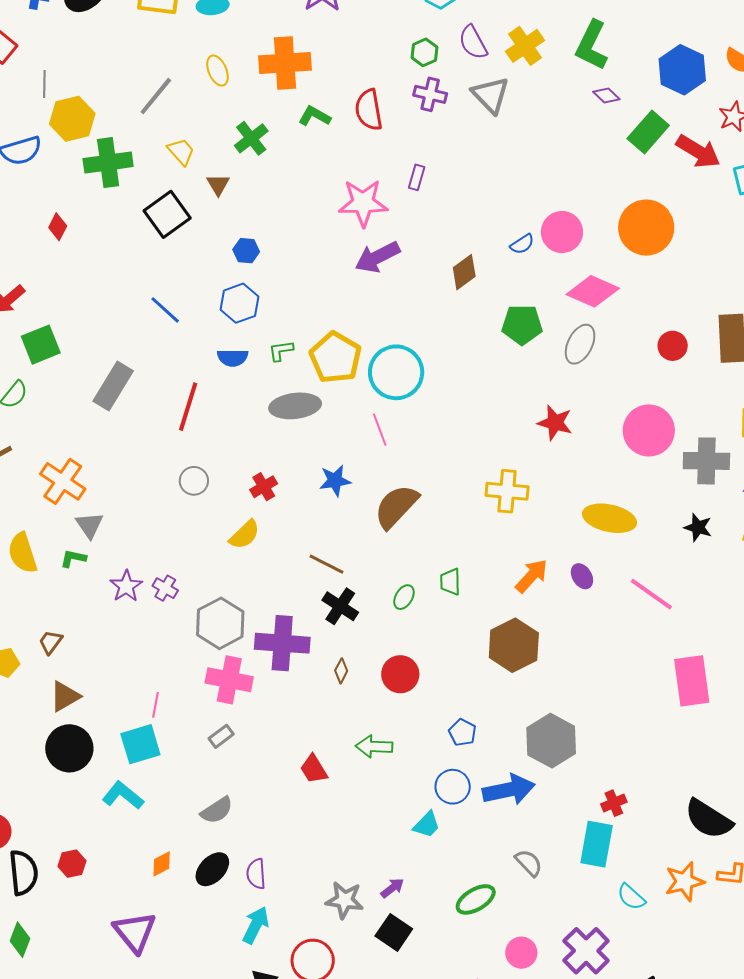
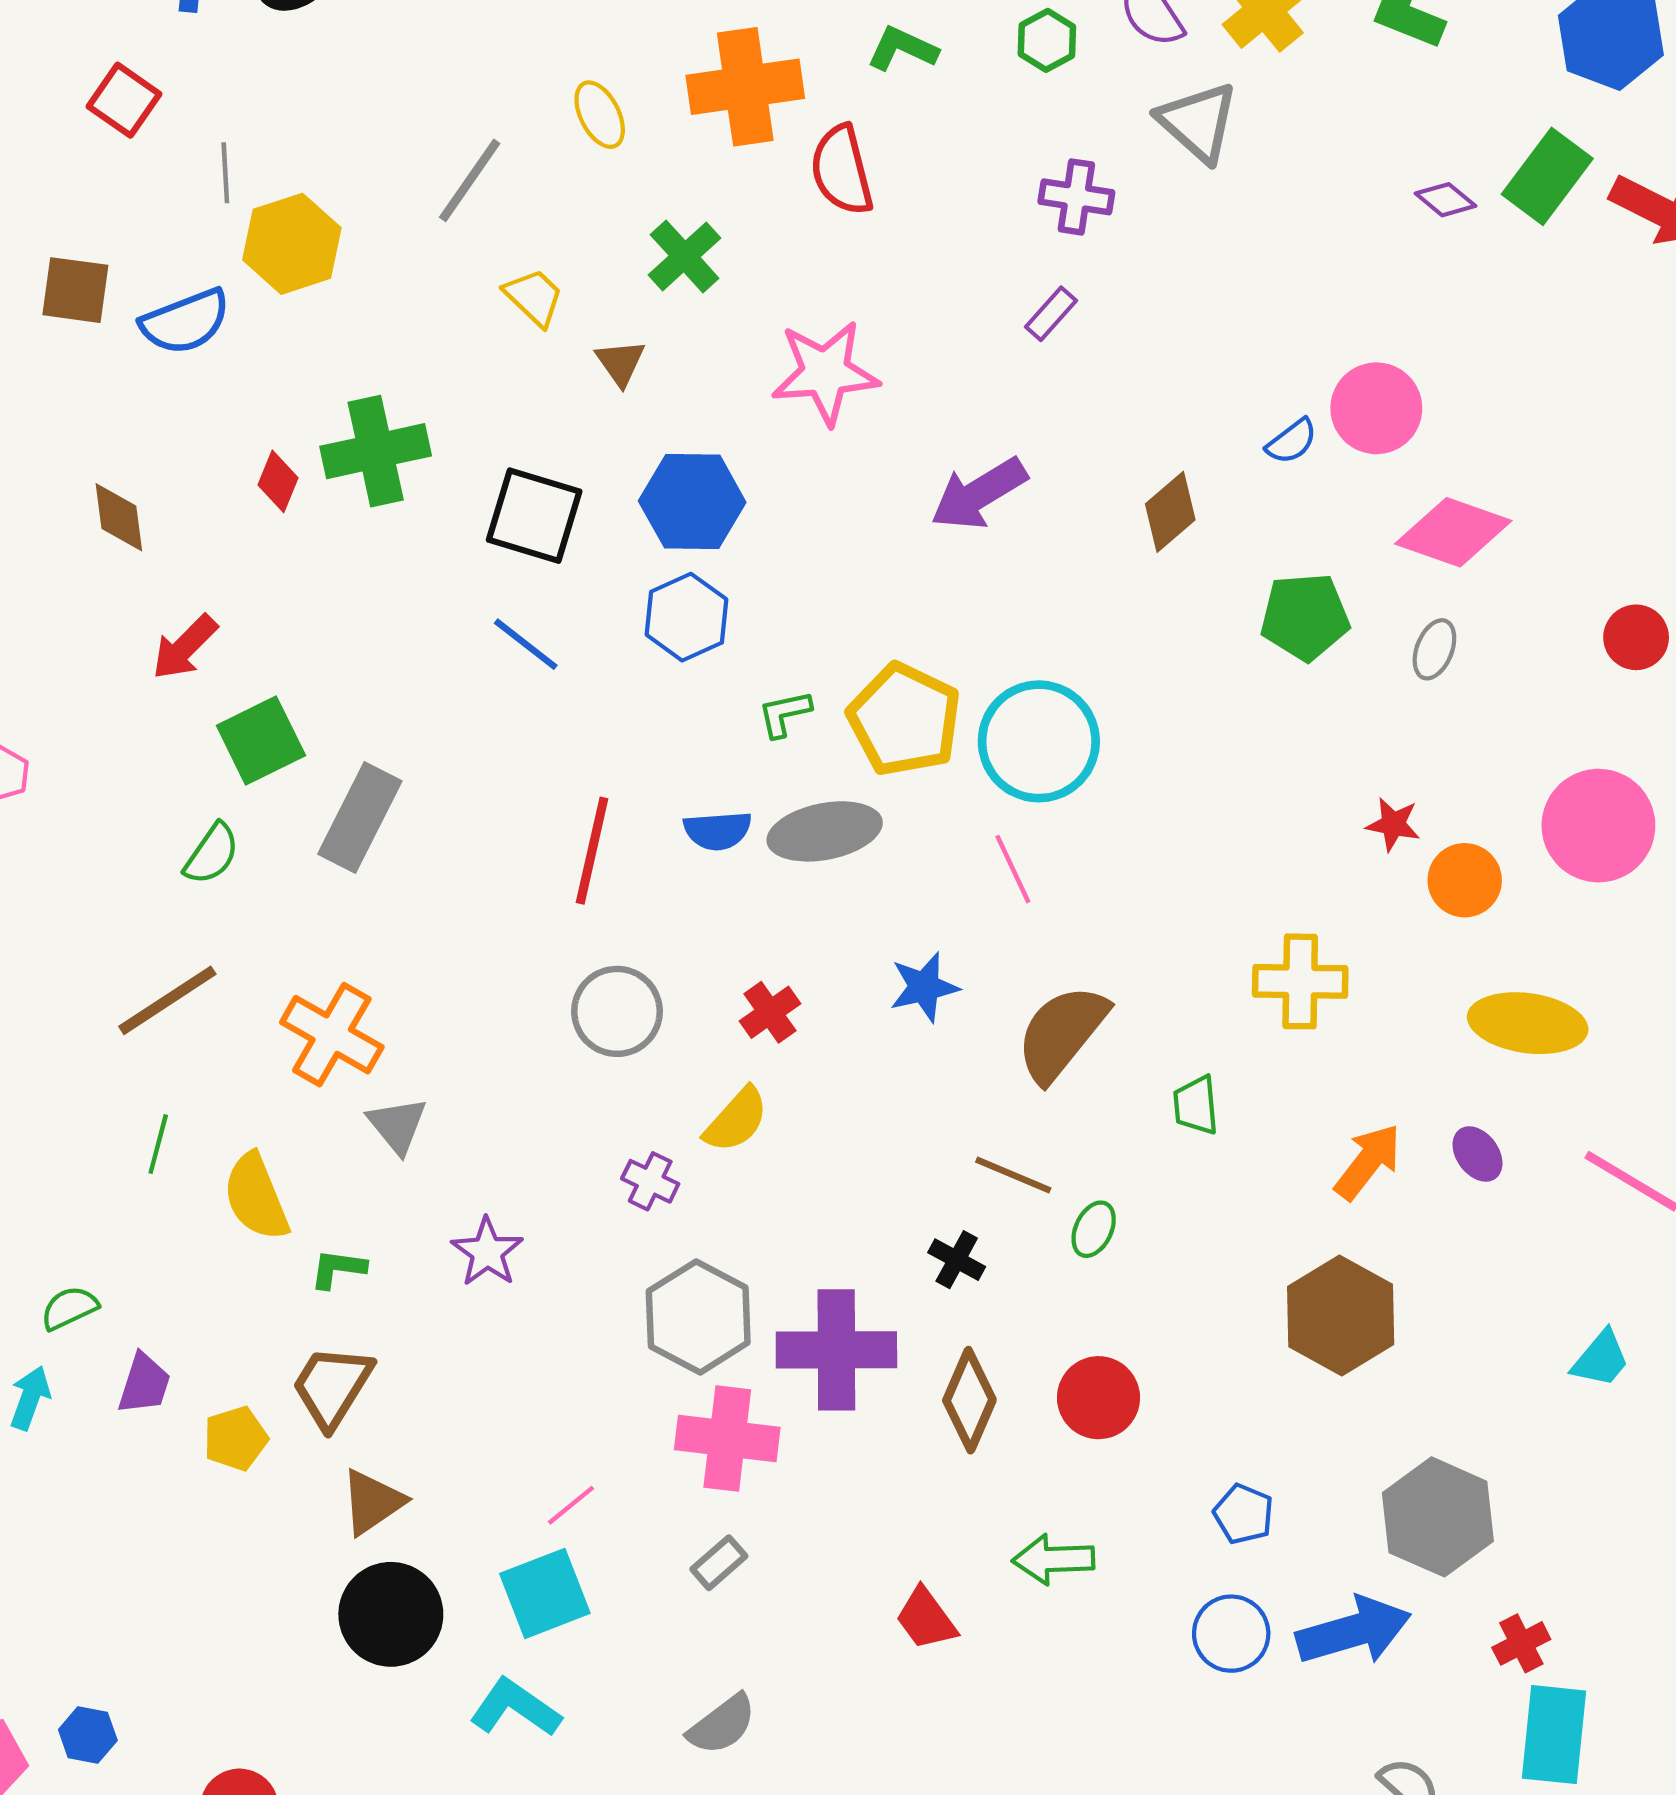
purple cross: (430, 94) -> (1076, 197), moved
purple diamond: (606, 96) -> (1446, 200), moved
red semicircle: (369, 110) -> (842, 170), moved
green L-shape: (315, 116) -> (902, 49), moved
green cross: (108, 163) -> (376, 451), moved
purple rectangle: (417, 177) -> (1051, 314), turned 30
pink star: (363, 203) -> (825, 373), moved
black square: (167, 214) -> (534, 516), moved, turned -33
orange circle: (646, 228) -> (1465, 880), moved, size x0.6
blue hexagon: (246, 251) -> (692, 502), size x1.8
gray ellipse: (580, 344) -> (1434, 649), size x0.7
blue semicircle: (233, 358) -> (718, 831), moved
gray rectangle: (113, 386) -> (360, 817), moved
red star: (555, 423) -> (1393, 824), size x0.7
gray circle: (194, 481) -> (617, 1011), size x1.4
green L-shape: (73, 558) -> (338, 1269), moved
brown line: (326, 564) -> (1013, 1175), moved
green trapezoid: (450, 582) -> (1196, 1105), moved
purple cross: (165, 588) -> (650, 1181), moved
black cross: (340, 606) -> (957, 1260), size x0.7
brown trapezoid: (51, 642) -> (332, 1386), size x1.6
brown diamond: (341, 671) -> (969, 1400), size x1.8
pink line: (156, 705) -> (571, 1505), turned 45
red cross: (614, 803) -> (1521, 1643), moved
cyan trapezoid: (427, 825) -> (1601, 1359), moved

